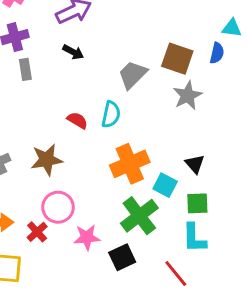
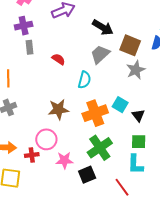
black arrow: (73, 52) -> (103, 27), moved, size x1.5
red semicircle: (77, 120) -> (58, 59), moved
brown star: (47, 160) -> (58, 109), moved
cyan square: (165, 185) -> (120, 105), moved
red cross: (37, 232) -> (32, 155), turned 32

